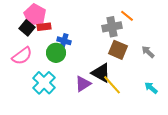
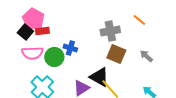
orange line: (127, 16) -> (139, 20), moved
blue cross: (64, 41) -> (70, 48), moved
pink semicircle: (22, 56) -> (32, 53), moved, turned 35

